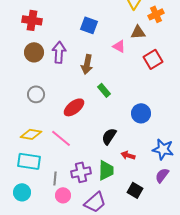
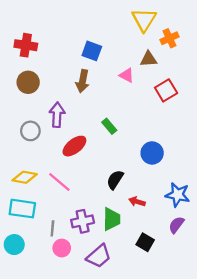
purple arrow: (59, 52) -> (57, 115), moved
brown arrow: (87, 64) -> (83, 81), moved

